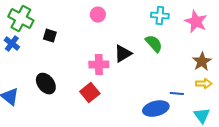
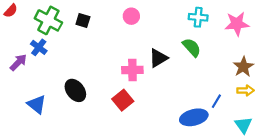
pink star: (196, 22) -> (237, 24), turned -30
black square: (50, 36) -> (83, 20), moved
blue line: (177, 94) -> (216, 101), turned -64

